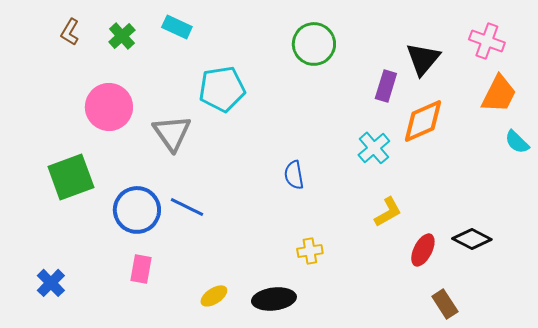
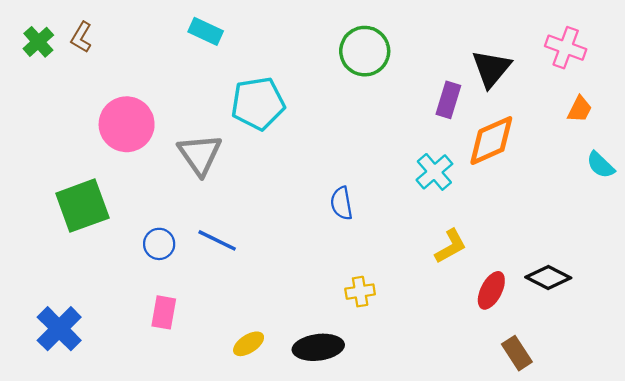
green cross: (122, 36) -> (38, 42), moved
orange trapezoid: (499, 94) -> (580, 109), size x0.6
blue circle: (137, 210) -> (159, 244), size x0.6
blue cross: (51, 283) -> (59, 329), size x1.4

